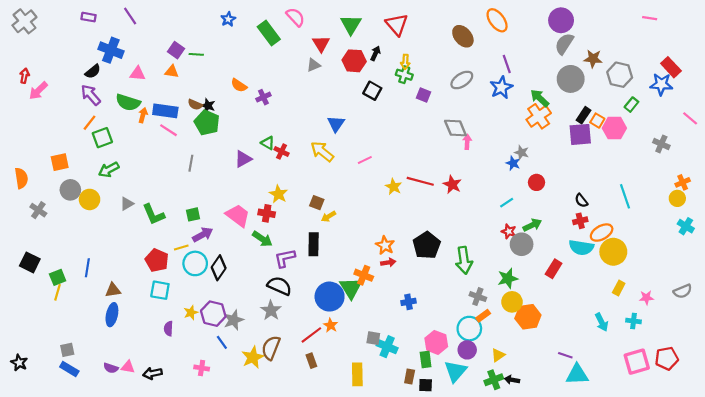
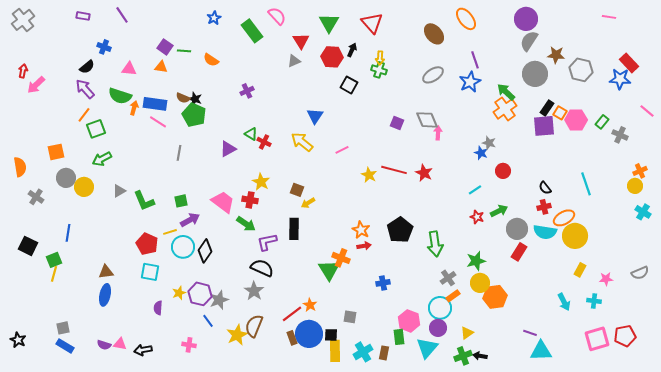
blue cross: (111, 50) -> (104, 47), size x0.6
orange semicircle: (239, 85) -> (211, 60), moved
purple square: (423, 95) -> (397, 123), moved
green rectangle: (631, 105) -> (602, 122), moved
gray circle: (522, 244) -> (517, 229), moved
blue line: (87, 268) -> (68, 233), moved
blue circle: (330, 297) -> (309, 334), moved
gray cross: (478, 297) -> (448, 278), turned 35
cyan cross: (387, 347) -> (363, 352), moved, turned 36
black square: (426, 385) -> (331, 335), moved

